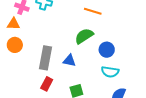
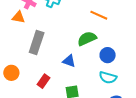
orange circle: (15, 45) -> (11, 73), moved
gray rectangle: (45, 58) -> (37, 43), moved

